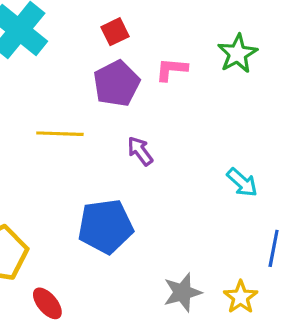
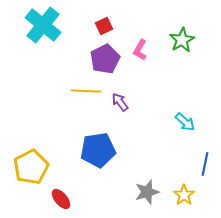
pink L-shape: (171, 69) -> (140, 50), turned -65
yellow line: (60, 134) -> (86, 91), moved

